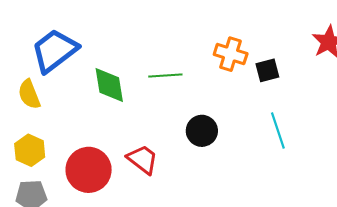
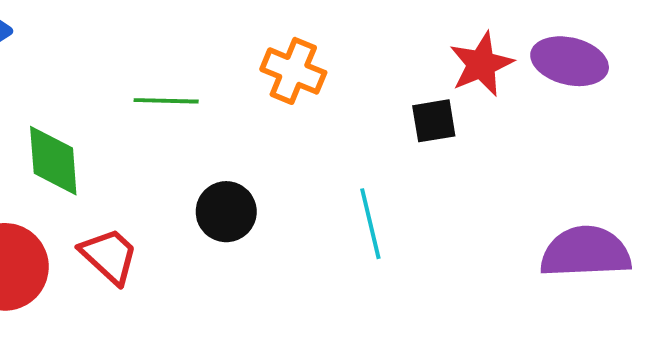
black square: (267, 70) -> (434, 121), moved
green diamond: (109, 85) -> (53, 161), moved

